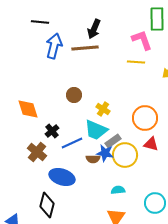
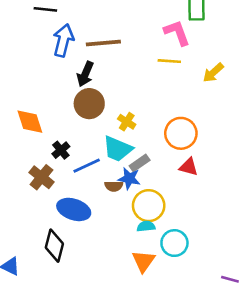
black arrow: (94, 29) -> (85, 74), moved
brown circle: (74, 95) -> (89, 104), size x1.5
yellow circle: (125, 155) -> (149, 206), moved
cyan circle: (155, 203) -> (174, 243), moved

